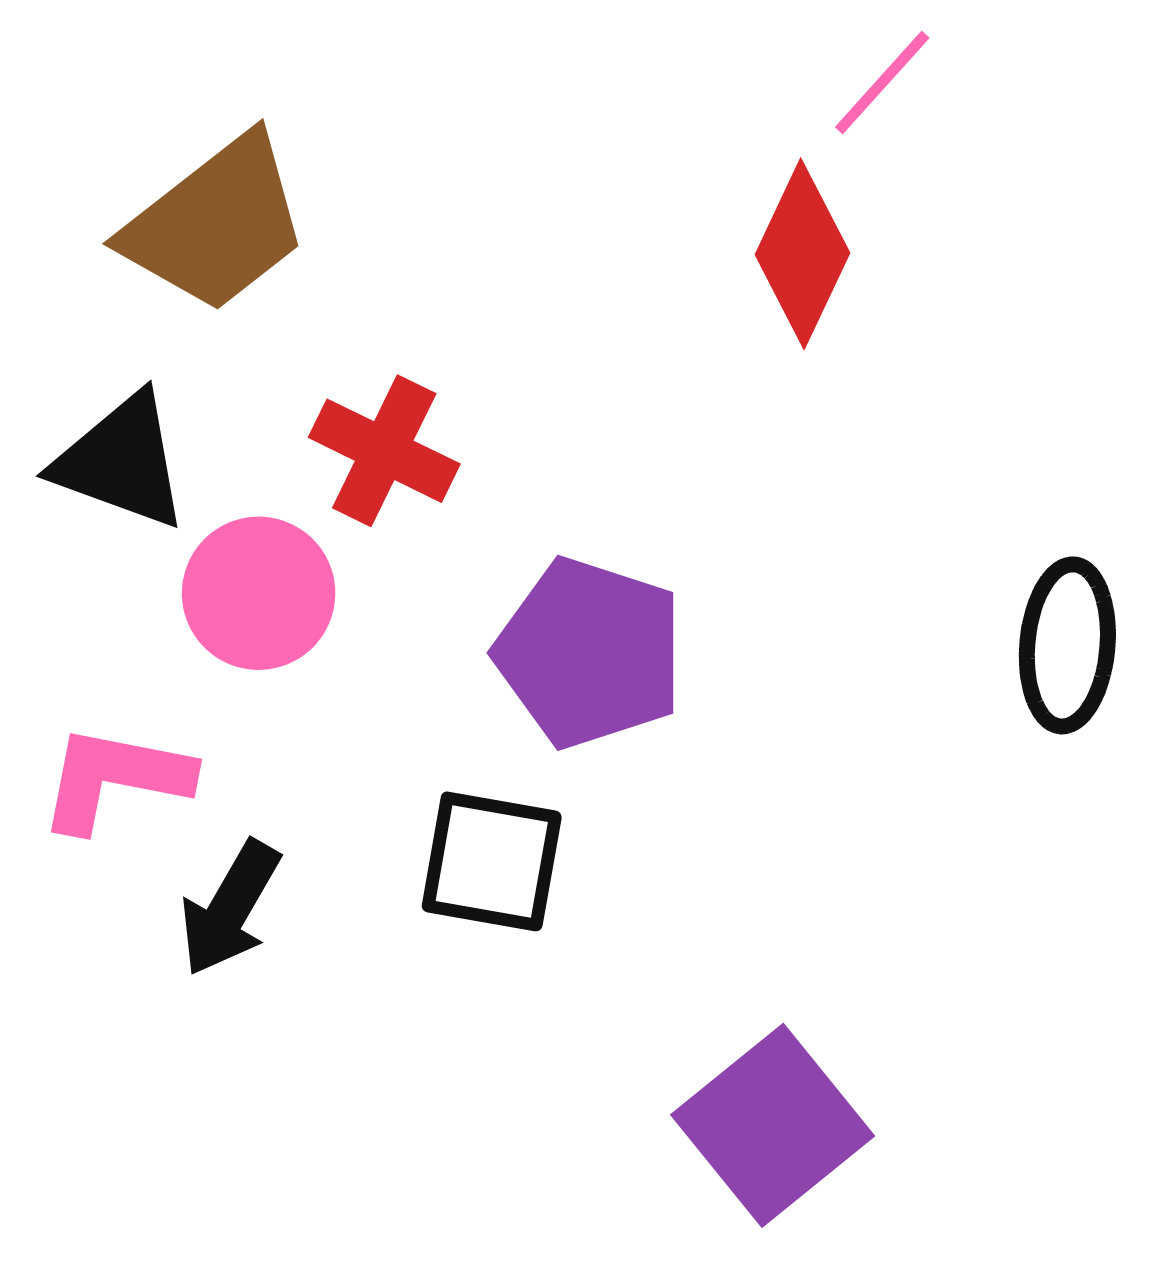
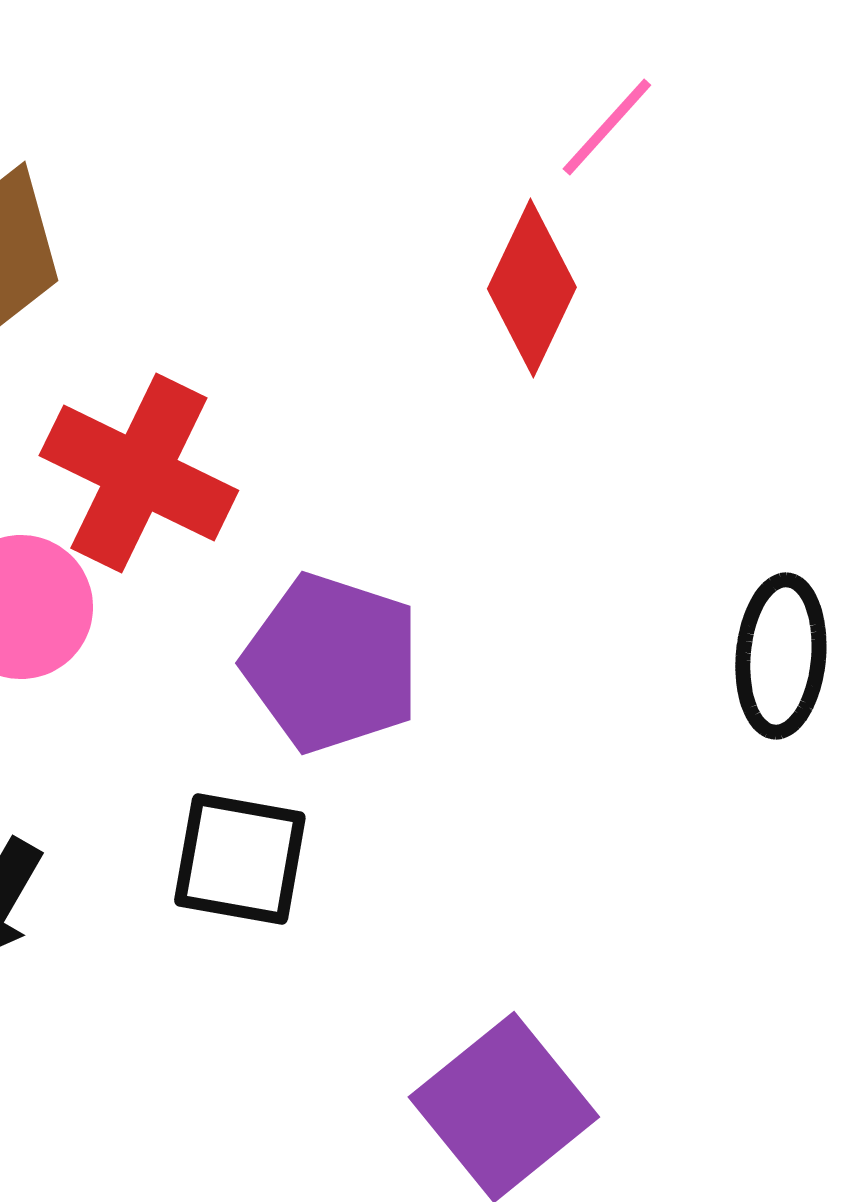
red cross: (384, 451) -> (139, 473), size x1.4

